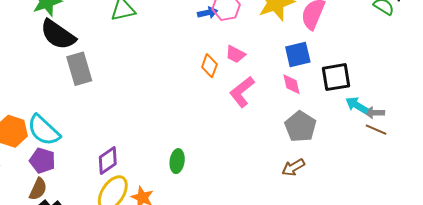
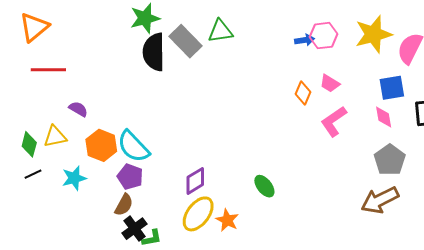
black semicircle: (58, 35) -> (154, 52), turned 51
gray rectangle: (79, 69) -> (186, 41), moved, turned -32
green ellipse: (177, 161) -> (264, 186), turned -50
brown arrow: (293, 167) -> (380, 200), size x1.6

